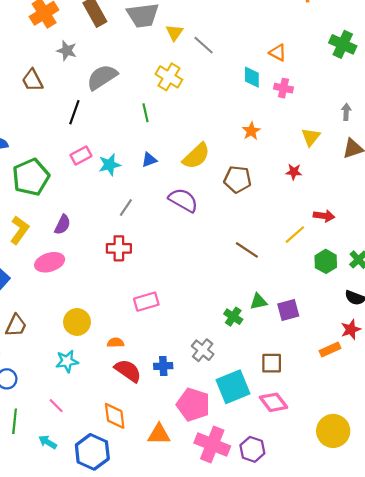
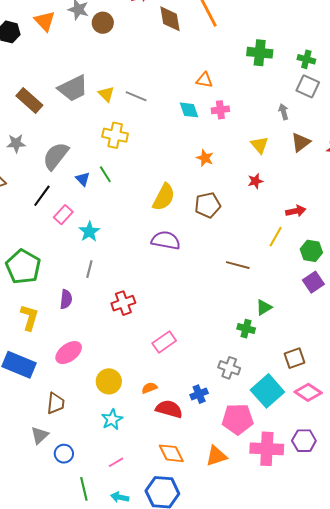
black line: (74, 112) -> (42, 196), turned 35
pink rectangle: (81, 156) -> (63, 215), moved
blue triangle: (149, 160) -> (83, 179), moved, turned -35
gray line: (126, 207) -> (89, 269), moved
pink ellipse: (50, 262) -> (69, 353), moved
purple square: (288, 310) -> (313, 282), moved
pink line: (56, 406) -> (116, 462), turned -56

